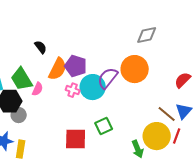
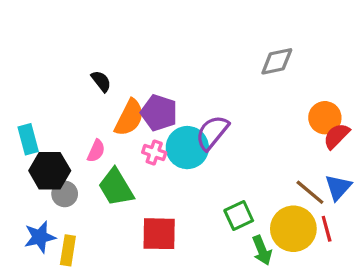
orange circle: (135, 69) -> (325, 118), moved, size x0.7
green trapezoid: (22, 79) -> (116, 187), moved
green square: (104, 126) -> (239, 215), moved
red line: (177, 136) -> (327, 229), turned -35

